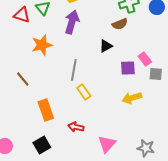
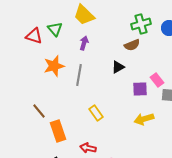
purple arrow: (72, 22) -> (84, 43), size x0.6
gray line: (74, 70) -> (79, 75), moved
brown line: (23, 79) -> (39, 111), moved

